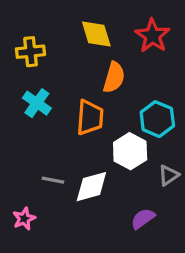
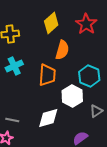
yellow diamond: (96, 34) -> (51, 23), turned 65
cyan cross: (37, 103) -> (14, 66), turned 30
gray line: (53, 180) -> (12, 120), moved

